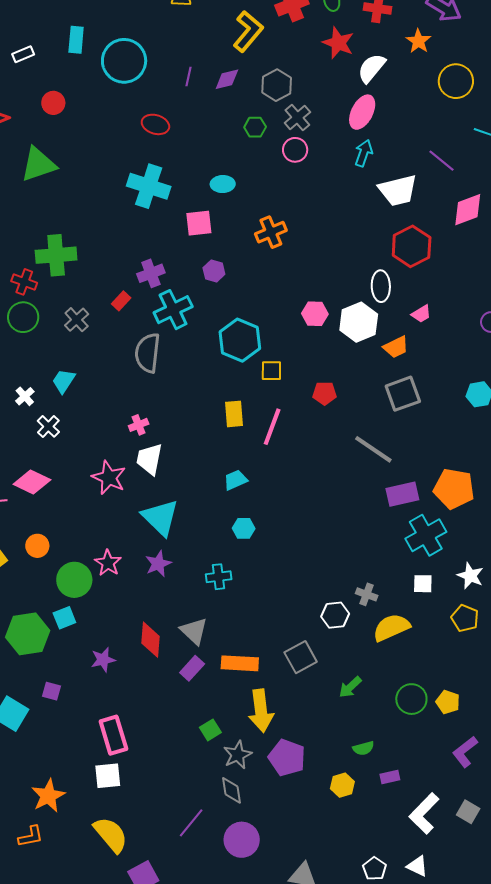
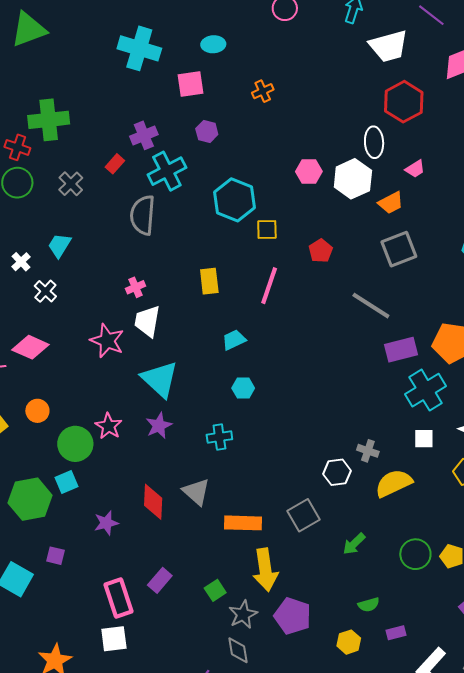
orange cross: (271, 232) -> (263, 91), size x0.7
red pentagon: (325, 393) -> (321, 251), turned -30
yellow rectangle: (234, 414) -> (209, 281), moved
purple rectangle: (192, 668) -> (160, 580), moved

